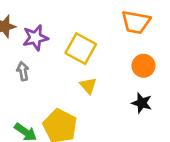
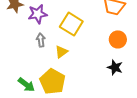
gray arrow: (23, 71) -> (41, 40), moved
yellow triangle: (88, 86) -> (61, 52), moved, turned 32

